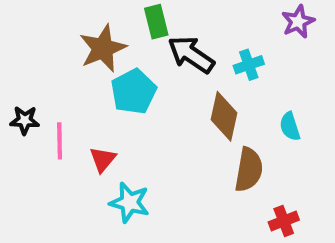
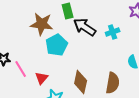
brown star: (103, 48) -> (42, 24), turned 30
brown diamond: (224, 116) -> (81, 82), moved
pink line: (60, 141) -> (21, 69), turned -30

